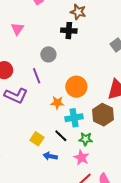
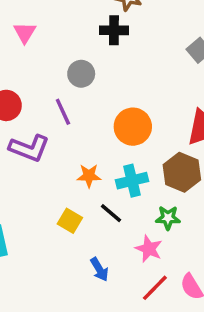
orange star: (57, 103) -> (89, 176), moved
green star: (86, 139) -> (168, 218), moved
blue arrow: (50, 156) -> (99, 269), moved, turned -128

